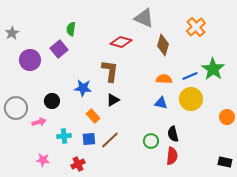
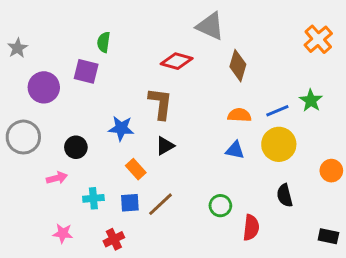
orange cross: (196, 27) -> (318, 39), moved
purple square: (59, 49) -> (86, 71), turned -36
green star: (213, 69) -> (311, 101), size x0.7
gray circle: (16, 108) -> (23, 137), moved
black semicircle: (173, 134) -> (285, 195), moved

